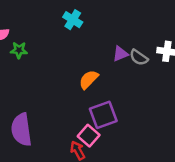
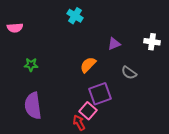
green star: (19, 50) -> (31, 65), moved
gray semicircle: (139, 57) -> (129, 73), moved

